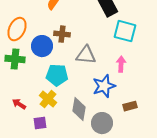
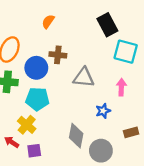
cyan pentagon: (57, 75) -> (37, 99), moved
blue star: (104, 86) -> (103, 111), size x0.6
yellow cross: (48, 99) -> (27, 125), moved
red arrow: (19, 104) -> (12, 142), moved

